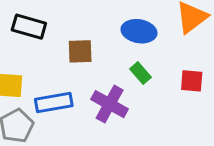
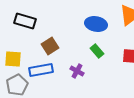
brown square: (80, 51) -> (50, 46), moved, turned -30
purple cross: (110, 104) -> (77, 71), size x0.6

